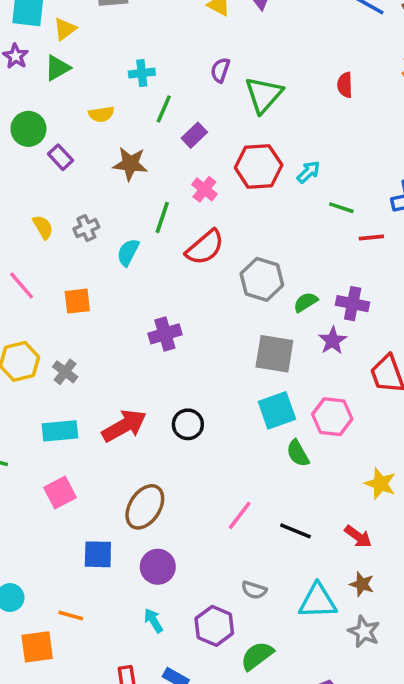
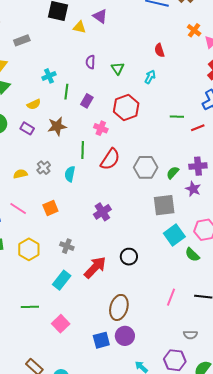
green triangle: (264, 95) -> (118, 68), size x0.6
purple rectangle: (61, 157) -> (27, 128), moved
cyan arrow: (309, 172) -> (150, 77), moved
yellow semicircle: (43, 227) -> (20, 174), turned -56
gray cross: (65, 372) -> (67, 246), moved
cyan rectangle: (60, 431) -> (62, 280), turned -30
pink square: (60, 492) -> (61, 324), moved
purple circle: (158, 567) -> (125, 336), moved

